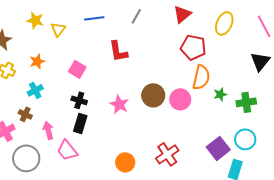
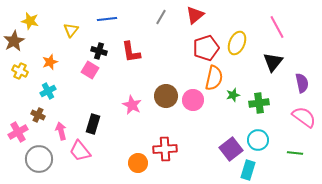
gray line: (136, 16) -> (161, 17), moved
yellow star: (35, 20) -> (30, 21), moved
yellow ellipse: (224, 23) -> (237, 43), moved
red pentagon: (193, 47) -> (206, 48), turned -30
black cross: (79, 100) -> (99, 51), moved
red cross: (167, 154) -> (165, 149), moved, turned 30

